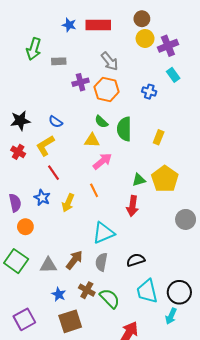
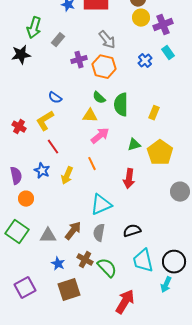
gray rectangle: (59, 61) -> (58, 40), turned -48
blue cross: (149, 92) -> (145, 61), moved, turned 32
black star: (20, 121) -> (21, 55), moved
green triangle: (139, 180) -> (134, 145), moved

